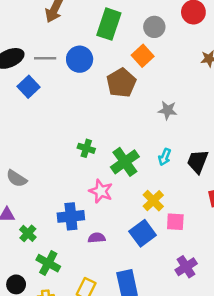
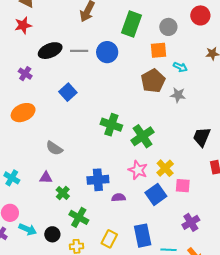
orange square: (143, 56) -> (158, 50), turned 36
brown pentagon: (121, 83) -> (153, 81), moved
blue square: (29, 87) -> (68, 92), moved
green cross: (86, 148) -> (111, 125), size x1.5
cyan arrow: (165, 157) -> (180, 67), moved, turned -88
pink star: (101, 191) -> (138, 170), moved

